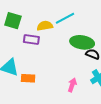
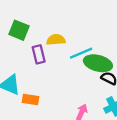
cyan line: (65, 18) -> (81, 53), moved
purple rectangle: (31, 40) -> (39, 54), turned 63

